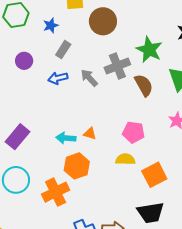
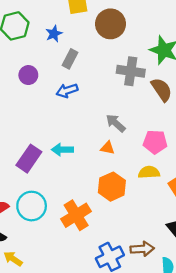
gray cross: (117, 66) -> (131, 71), turned 35
gray arrow: (89, 78) -> (116, 123), moved
cyan arrow: (66, 138) -> (62, 150), moved
orange hexagon: (77, 166) -> (112, 187), moved

